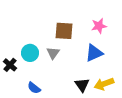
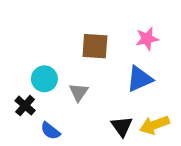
gray triangle: (53, 53) -> (79, 92), moved
black cross: (10, 65) -> (25, 106), moved

